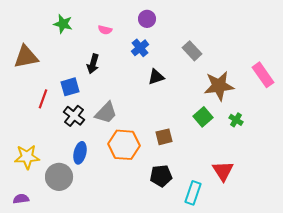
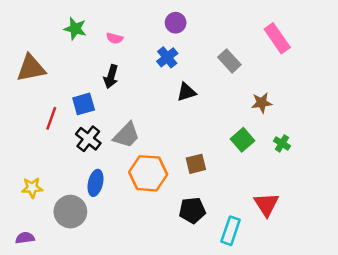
pink semicircle: (105, 30) -> (115, 38), moved
pink rectangle: (263, 75) -> (277, 38), moved
brown star: (219, 86) -> (262, 103), size x0.6
yellow star: (27, 157) -> (32, 188), size x0.7

